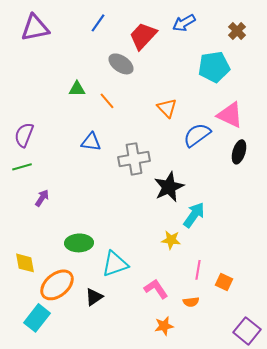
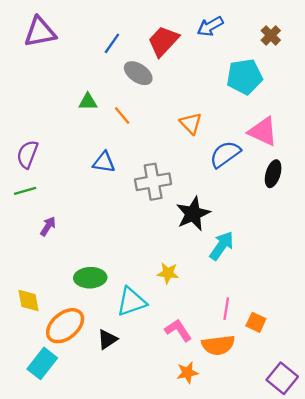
blue line: (98, 23) -> (112, 43), moved
yellow star: (171, 240) -> (168, 273), moved
orange semicircle: (191, 302) -> (218, 345), size x1.8

